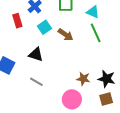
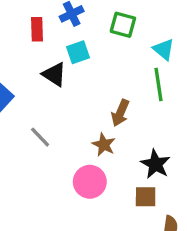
brown arrow: (66, 35) -> (120, 113), moved, turned 63
black triangle: (36, 55) -> (54, 74), moved
brown star: (83, 79) -> (104, 145), moved

